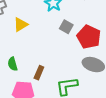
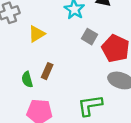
brown rectangle: (39, 73) -> (47, 71), moved

